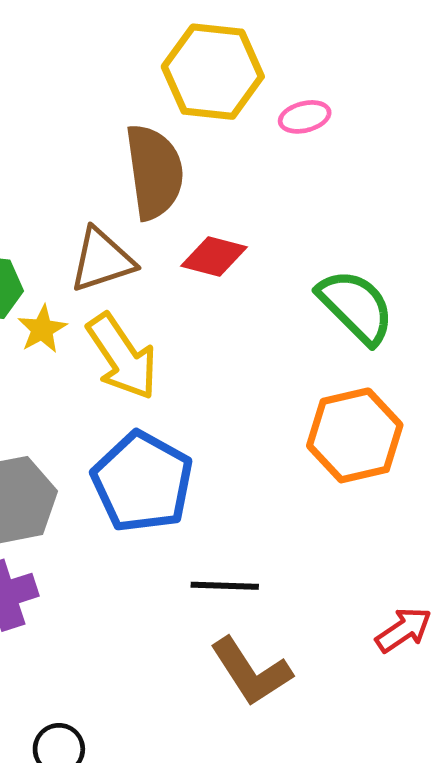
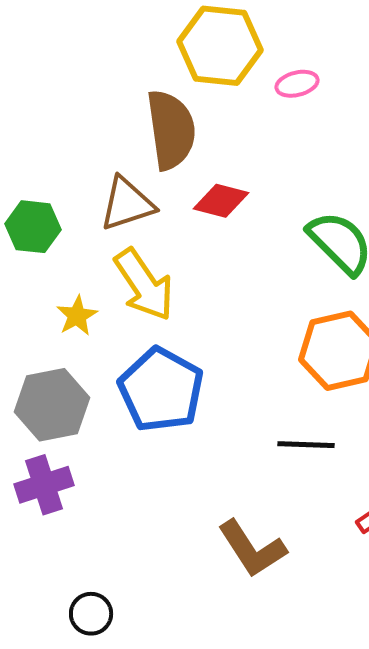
yellow star: (42, 329) -> (77, 316), moved
black line: (225, 586) -> (306, 445), moved

